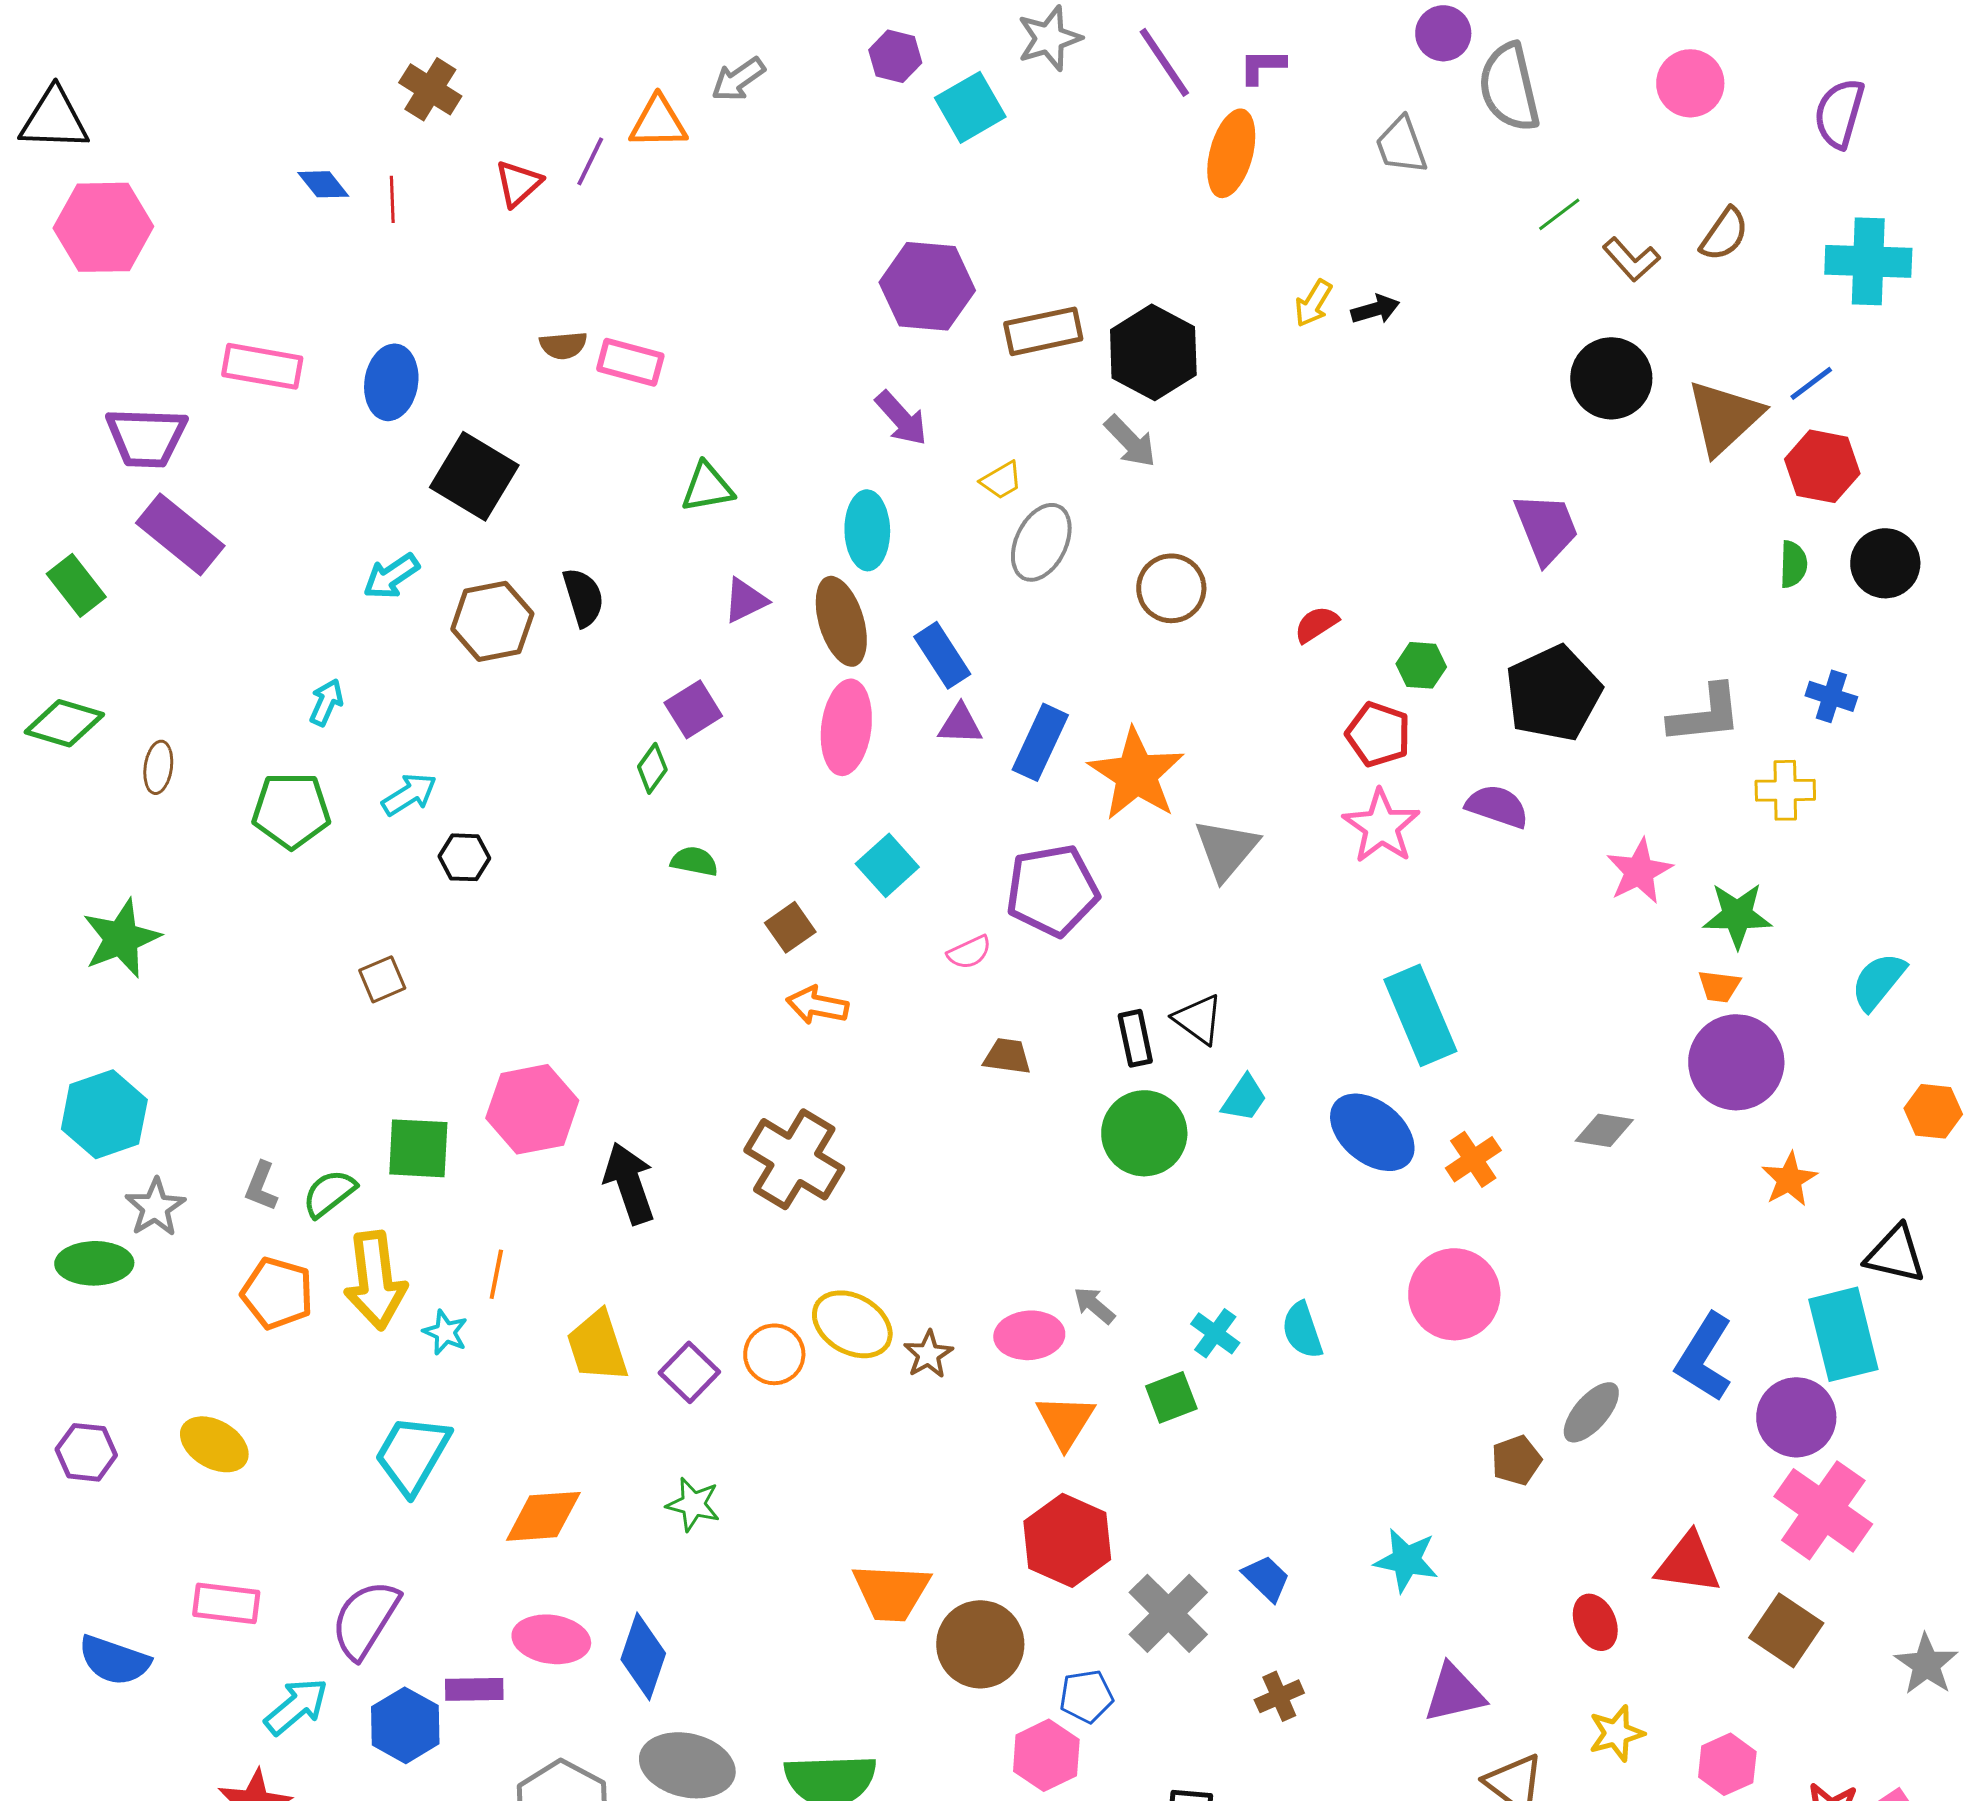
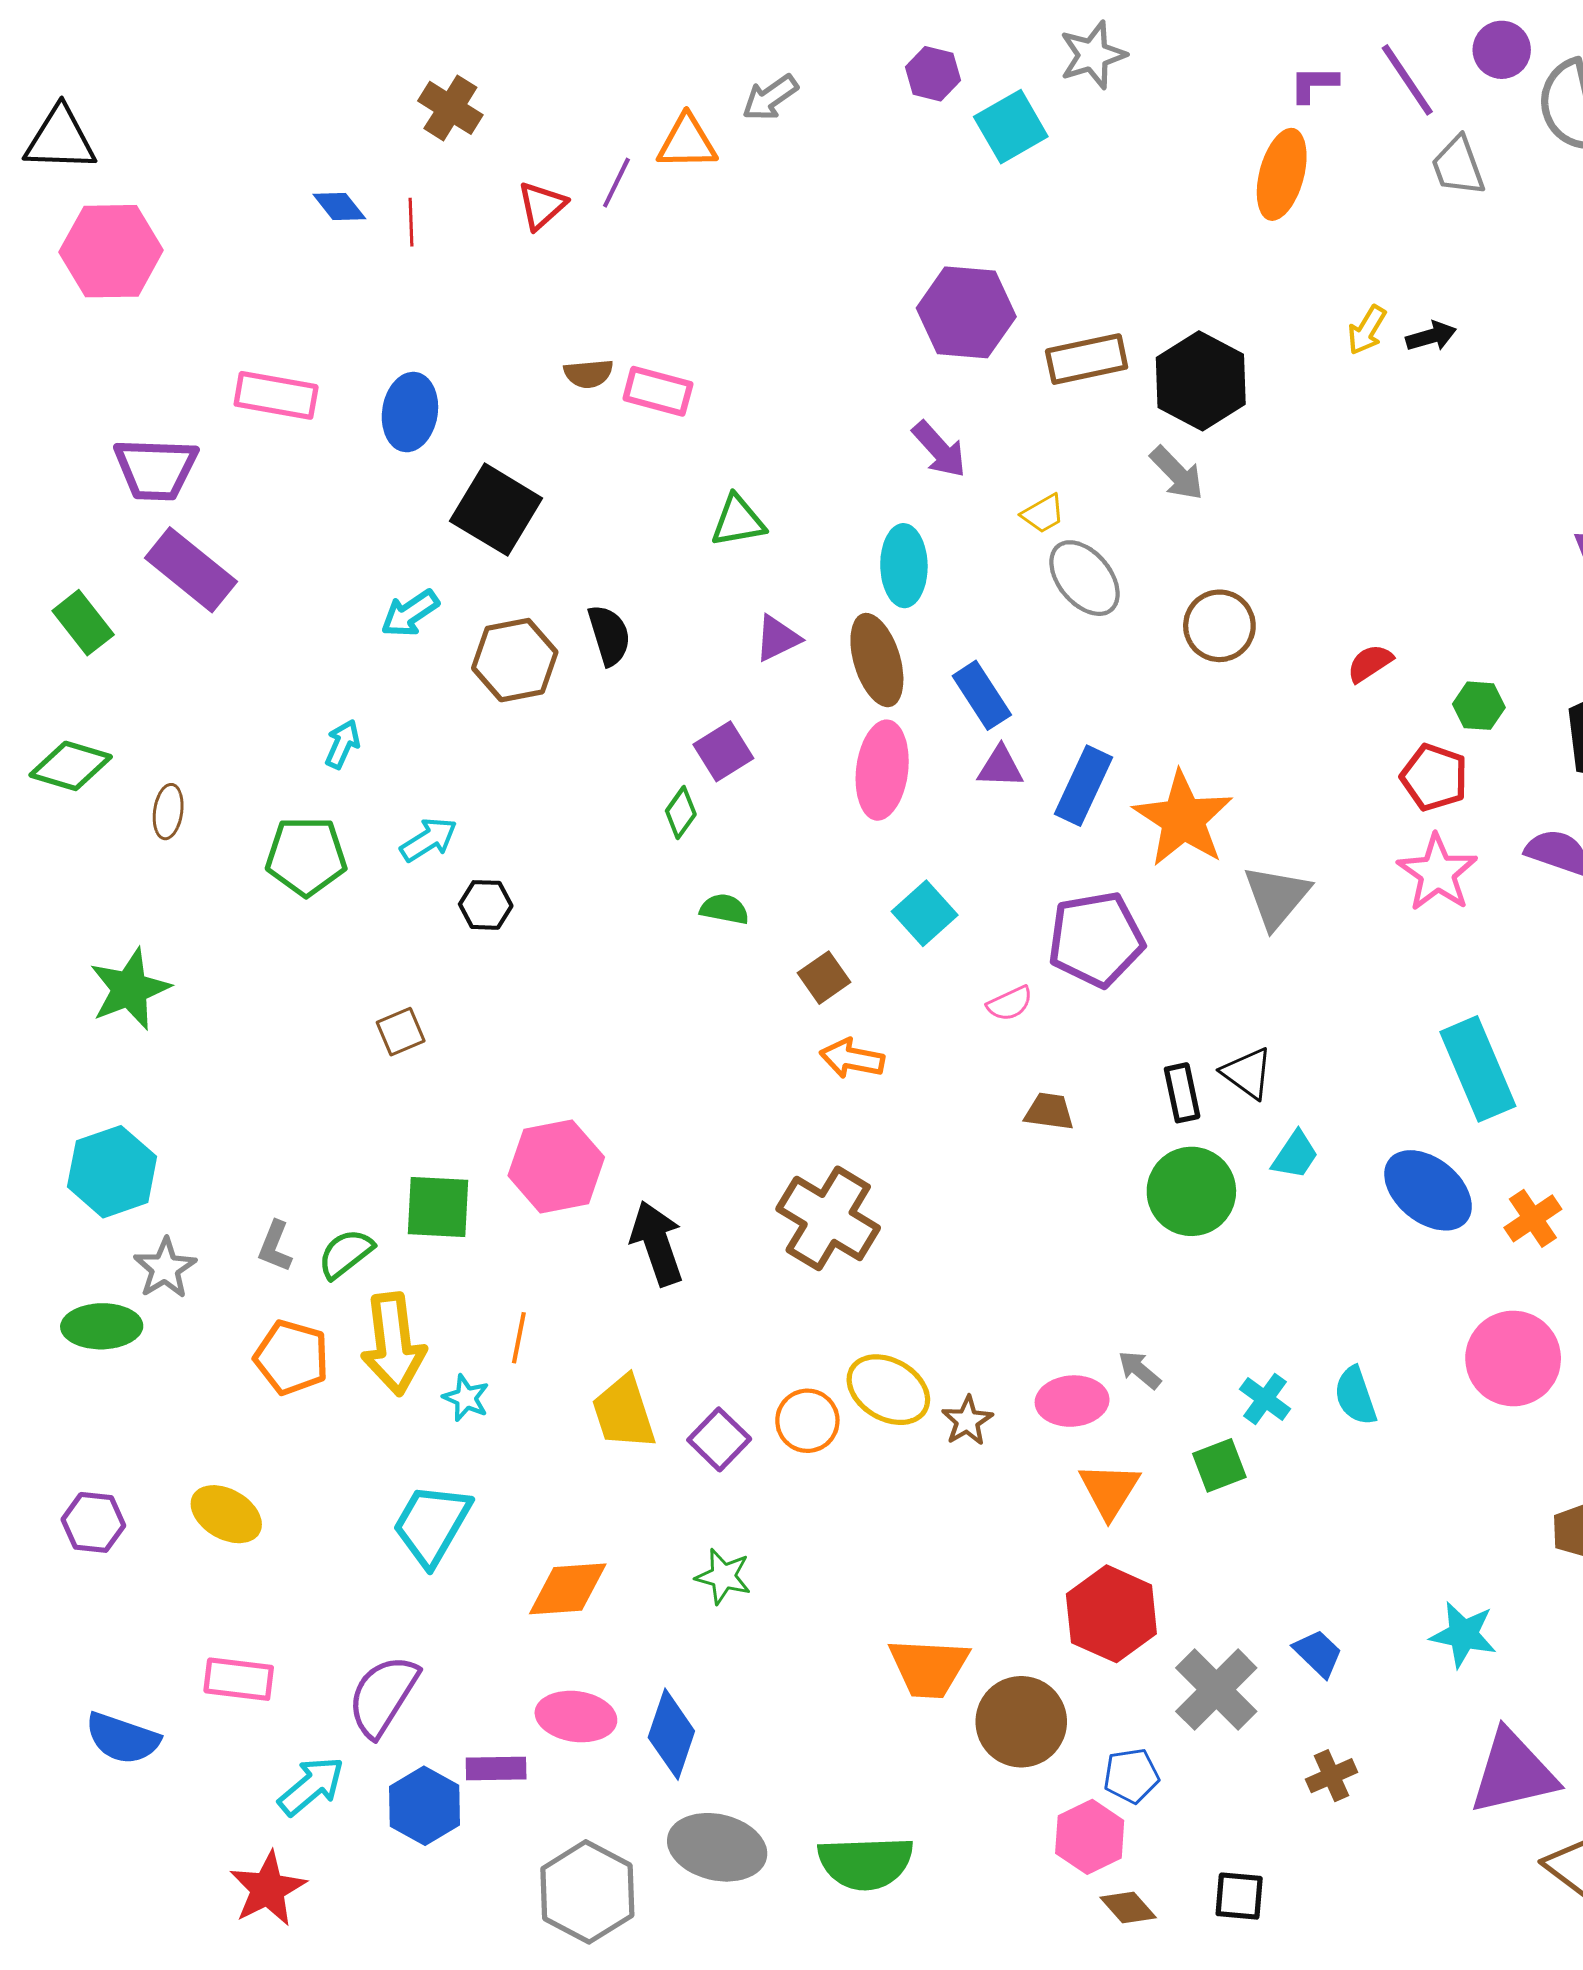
purple line: (1164, 62) -> (1407, 80), moved
gray ellipse: (1041, 542) -> (1085, 578), turned -66
purple triangle: (1454, 1693) -> (1513, 1773), size x1.4

